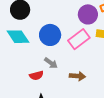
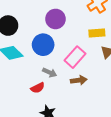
purple circle: (88, 14) -> (55, 19), moved
pink rectangle: (79, 39) -> (75, 57), moved

